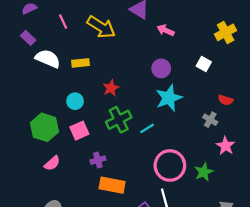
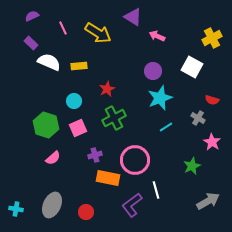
white square: (204, 64) -> (192, 67), size x1.5
cyan line: (147, 128) -> (166, 127), moved
pink circle: (170, 165) -> (135, 160), moved

